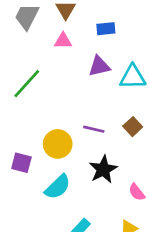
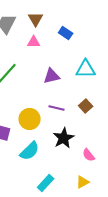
blue rectangle: (106, 29) -> (66, 33), turned 40
purple triangle: (99, 66) -> (52, 76), moved

